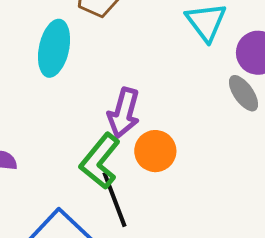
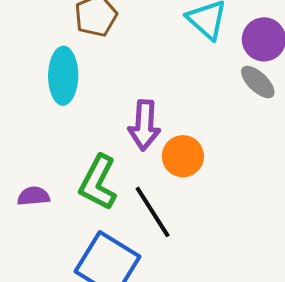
green L-shape: (100, 161) -> (98, 182), moved

